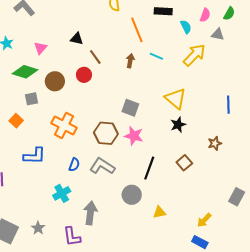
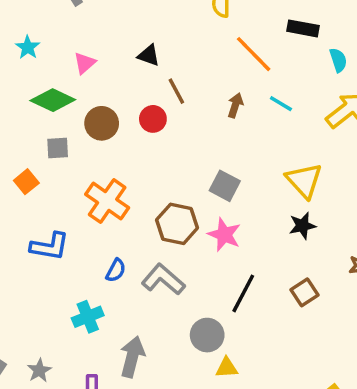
orange line: (137, 30) -> (254, 54), turned -30
yellow triangle: (159, 212) -> (227, 368), moved

